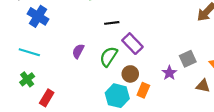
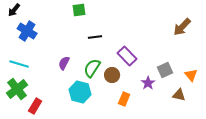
purple rectangle: (132, 44) -> (127, 56), moved
brown circle: (130, 74) -> (112, 75), moved
green cross: (27, 79) -> (17, 89), size x1.5
cyan hexagon: (117, 96) -> (80, 92), moved

